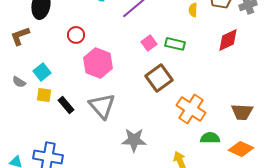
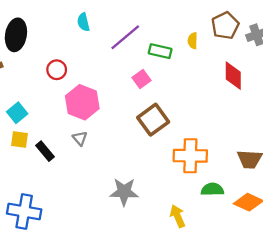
red diamond: (228, 40) -> (233, 76), turned -65
green rectangle: (175, 44) -> (160, 51), moved
gray triangle: (102, 106) -> (80, 138), moved, size x0.5
orange cross: (191, 109) -> (190, 156), turned -32

